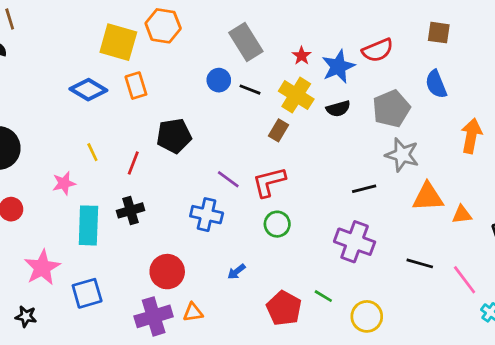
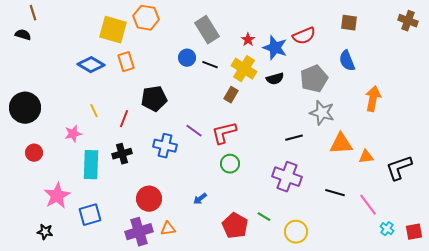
blue star: (338, 67) -> (275, 48), turned -30
blue cross: (207, 215) -> (165, 146), moved

